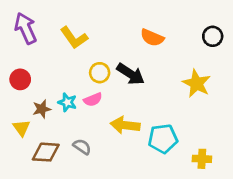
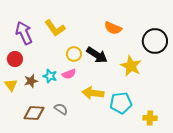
purple arrow: (26, 28) -> (24, 33), moved
black circle: (213, 36) -> (155, 41), moved, size x1.6
yellow star: (197, 83) -> (131, 66), moved
yellow triangle: (22, 128) -> (11, 85), moved

